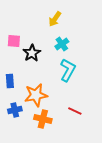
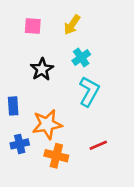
pink square: (14, 41) -> (33, 26), moved
red line: (75, 111) -> (98, 145), turned -48

